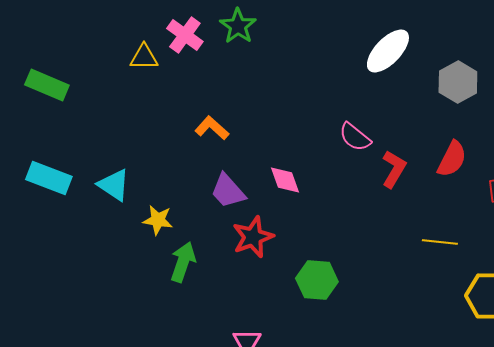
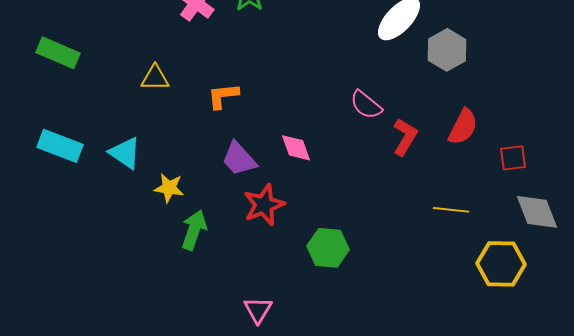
yellow triangle: (144, 57) -> (155, 78), moved
gray hexagon: (458, 82) -> (447, 50), moved
orange L-shape: (212, 128) -> (223, 96), turned -48

